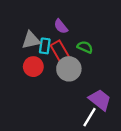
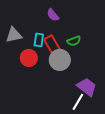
purple semicircle: (61, 26) -> (53, 15), moved
gray triangle: (31, 40) -> (14, 35), moved
green semicircle: (85, 47) -> (74, 41), turned 136

